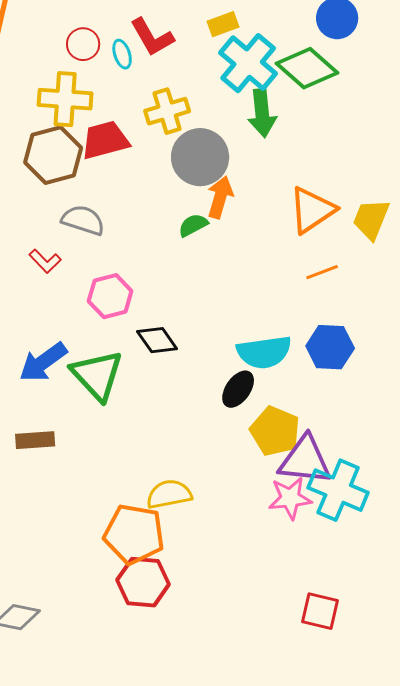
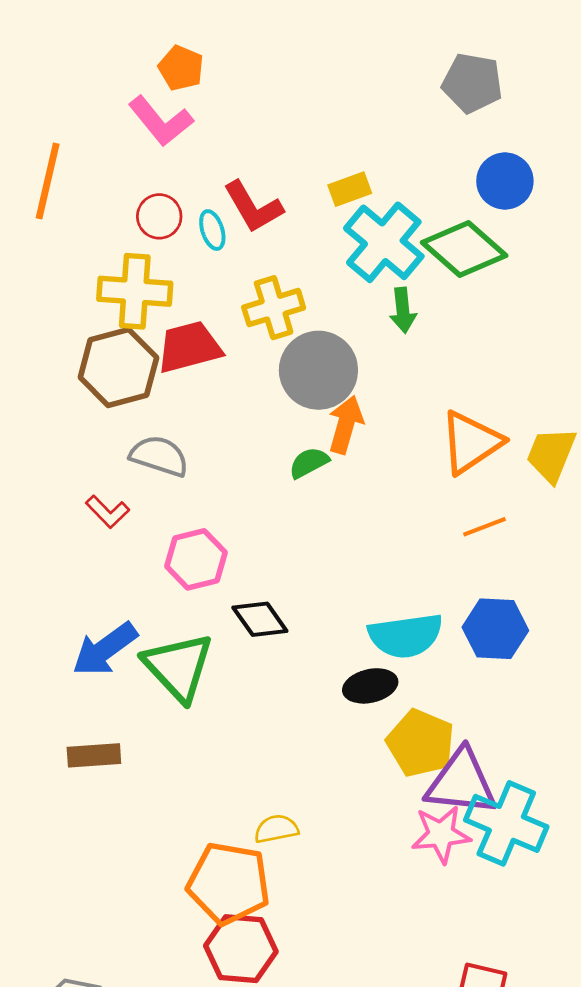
green arrow: (262, 113) -> (403, 310), size x0.7
black ellipse: (238, 389) -> (370, 686), turned 42
yellow semicircle: (169, 494) -> (276, 829), size x0.7

